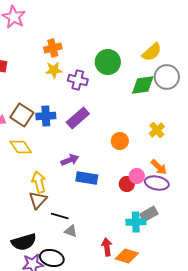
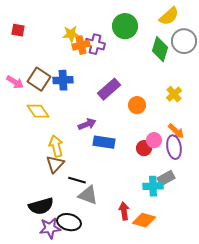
orange cross: (53, 48) -> (81, 45), moved
green diamond: (143, 85) -> (160, 49), turned -65
purple rectangle: (78, 118) -> (109, 89), moved
purple ellipse: (157, 183) -> (174, 147), turned 70
gray triangle: (71, 231) -> (88, 195), size x1.5

